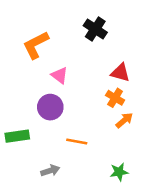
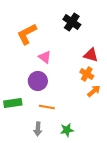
orange line: (77, 141) -> (47, 107), moved
gray arrow: (50, 171) -> (38, 129), turned 112
green star: (119, 172) -> (67, 130), moved

